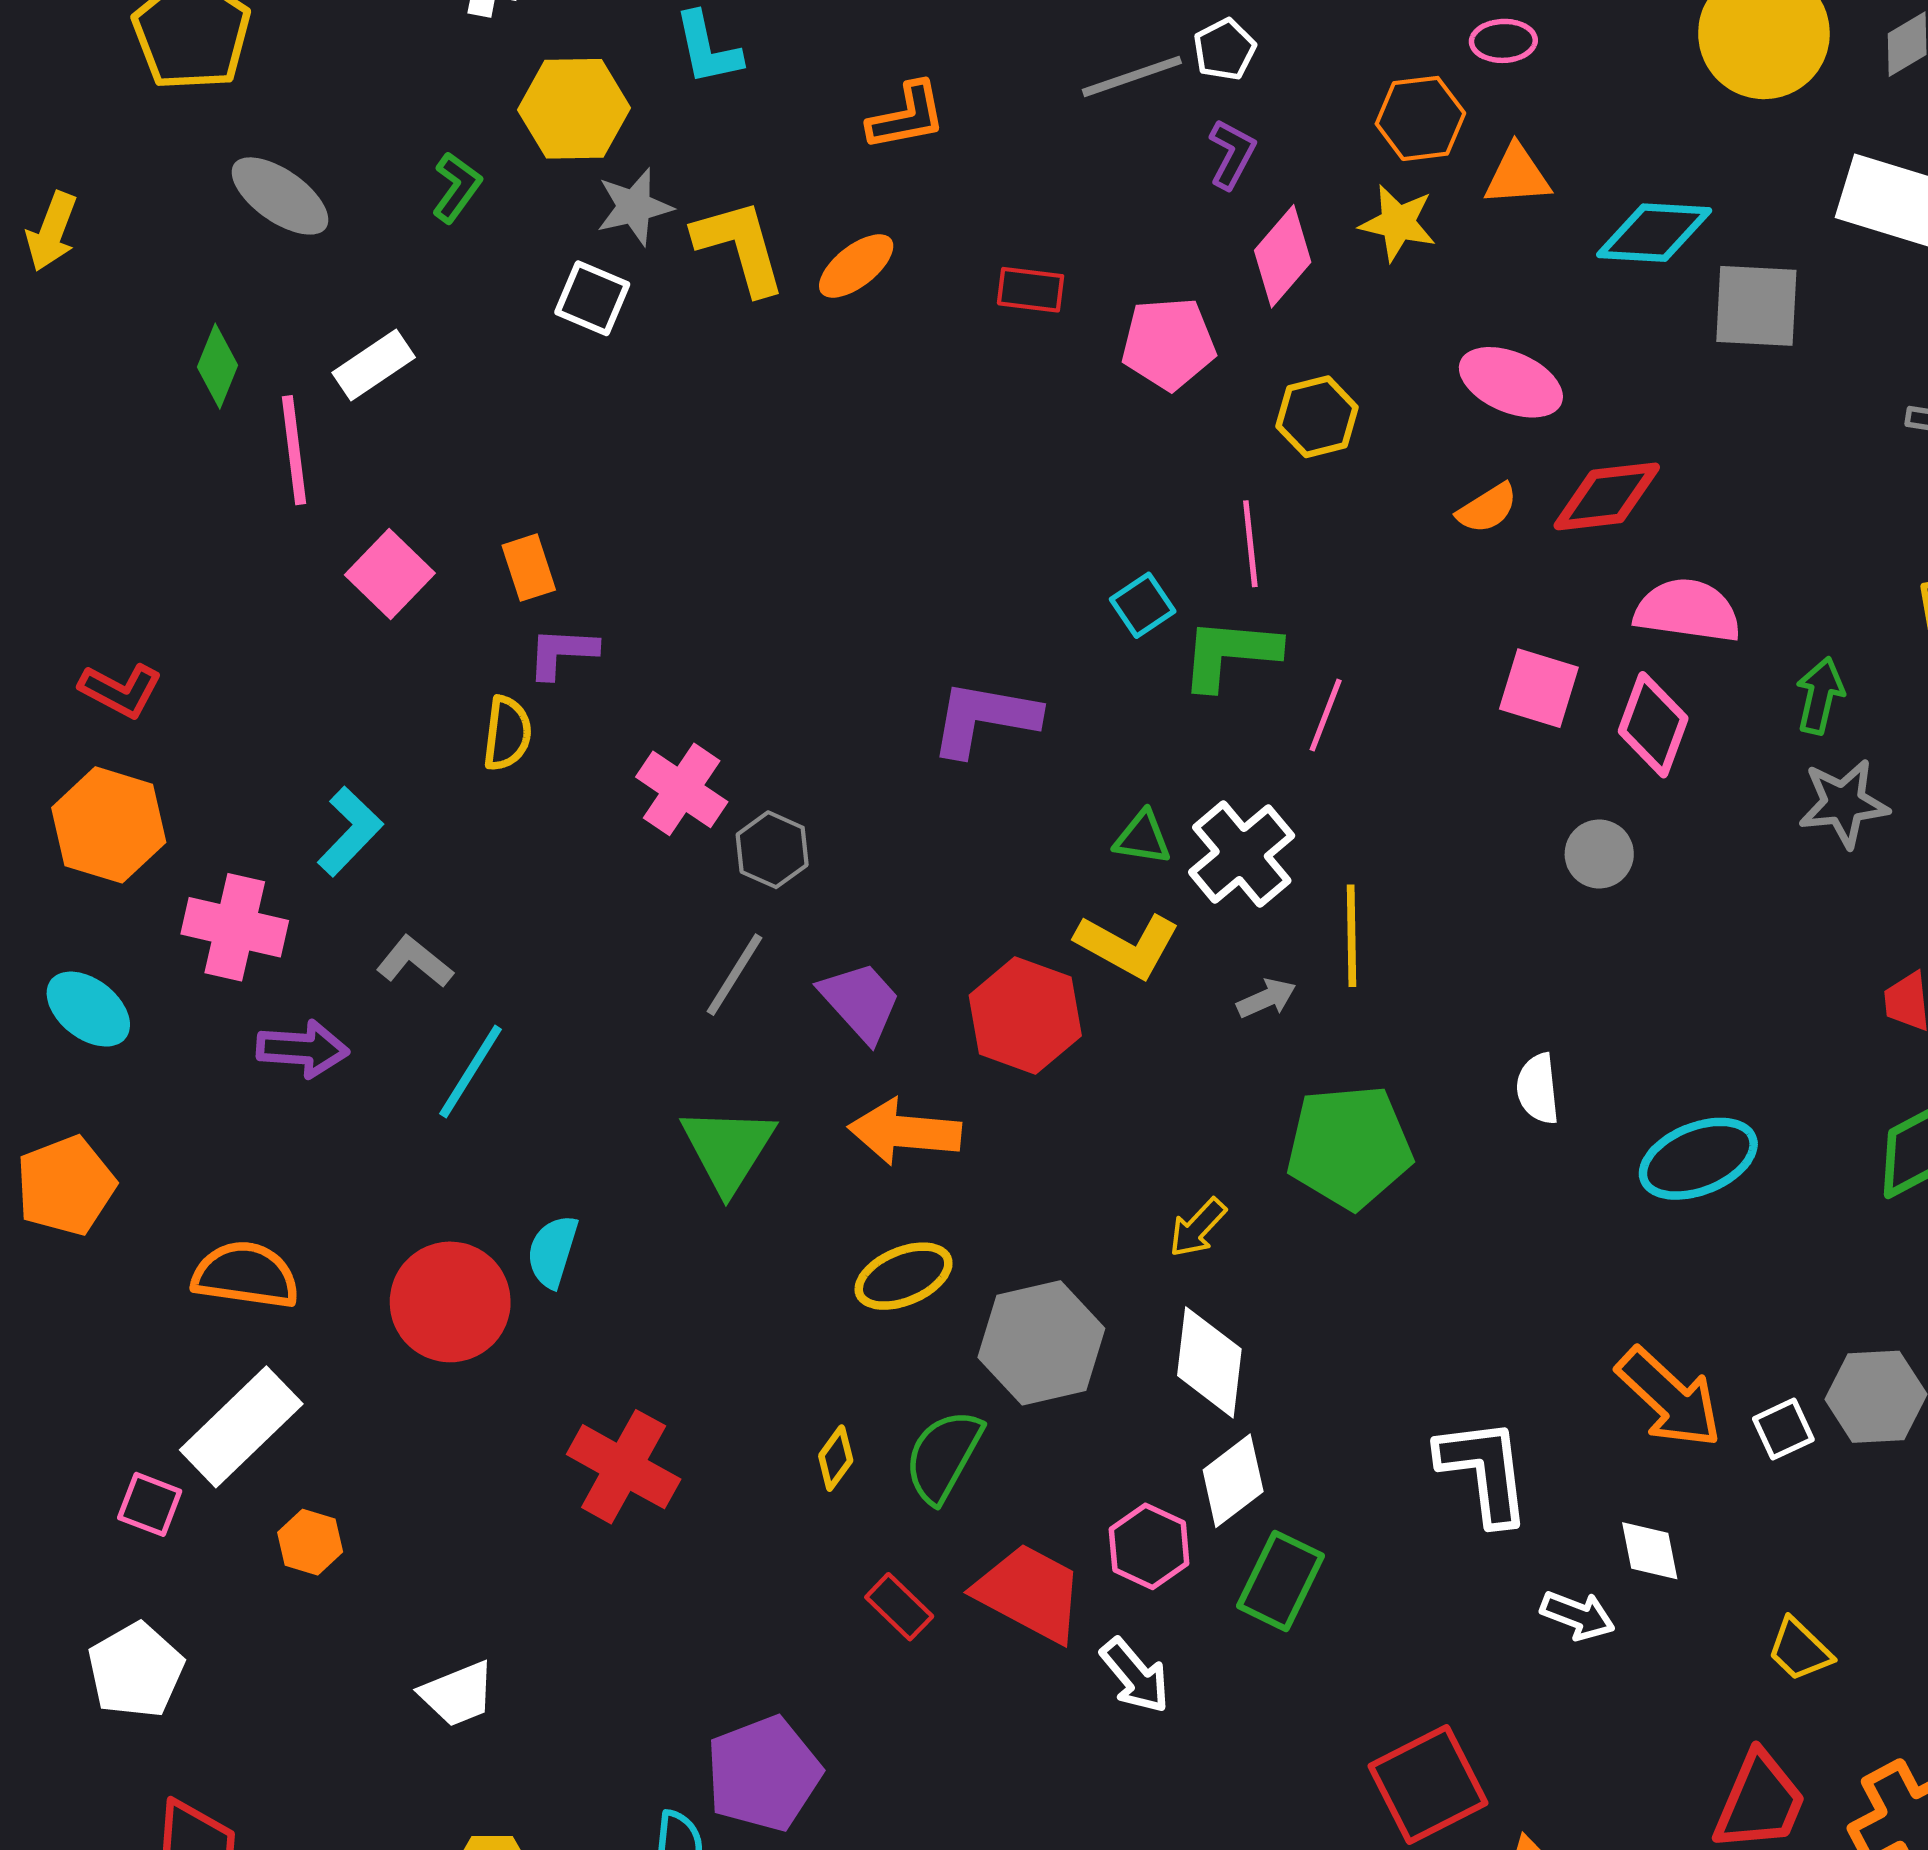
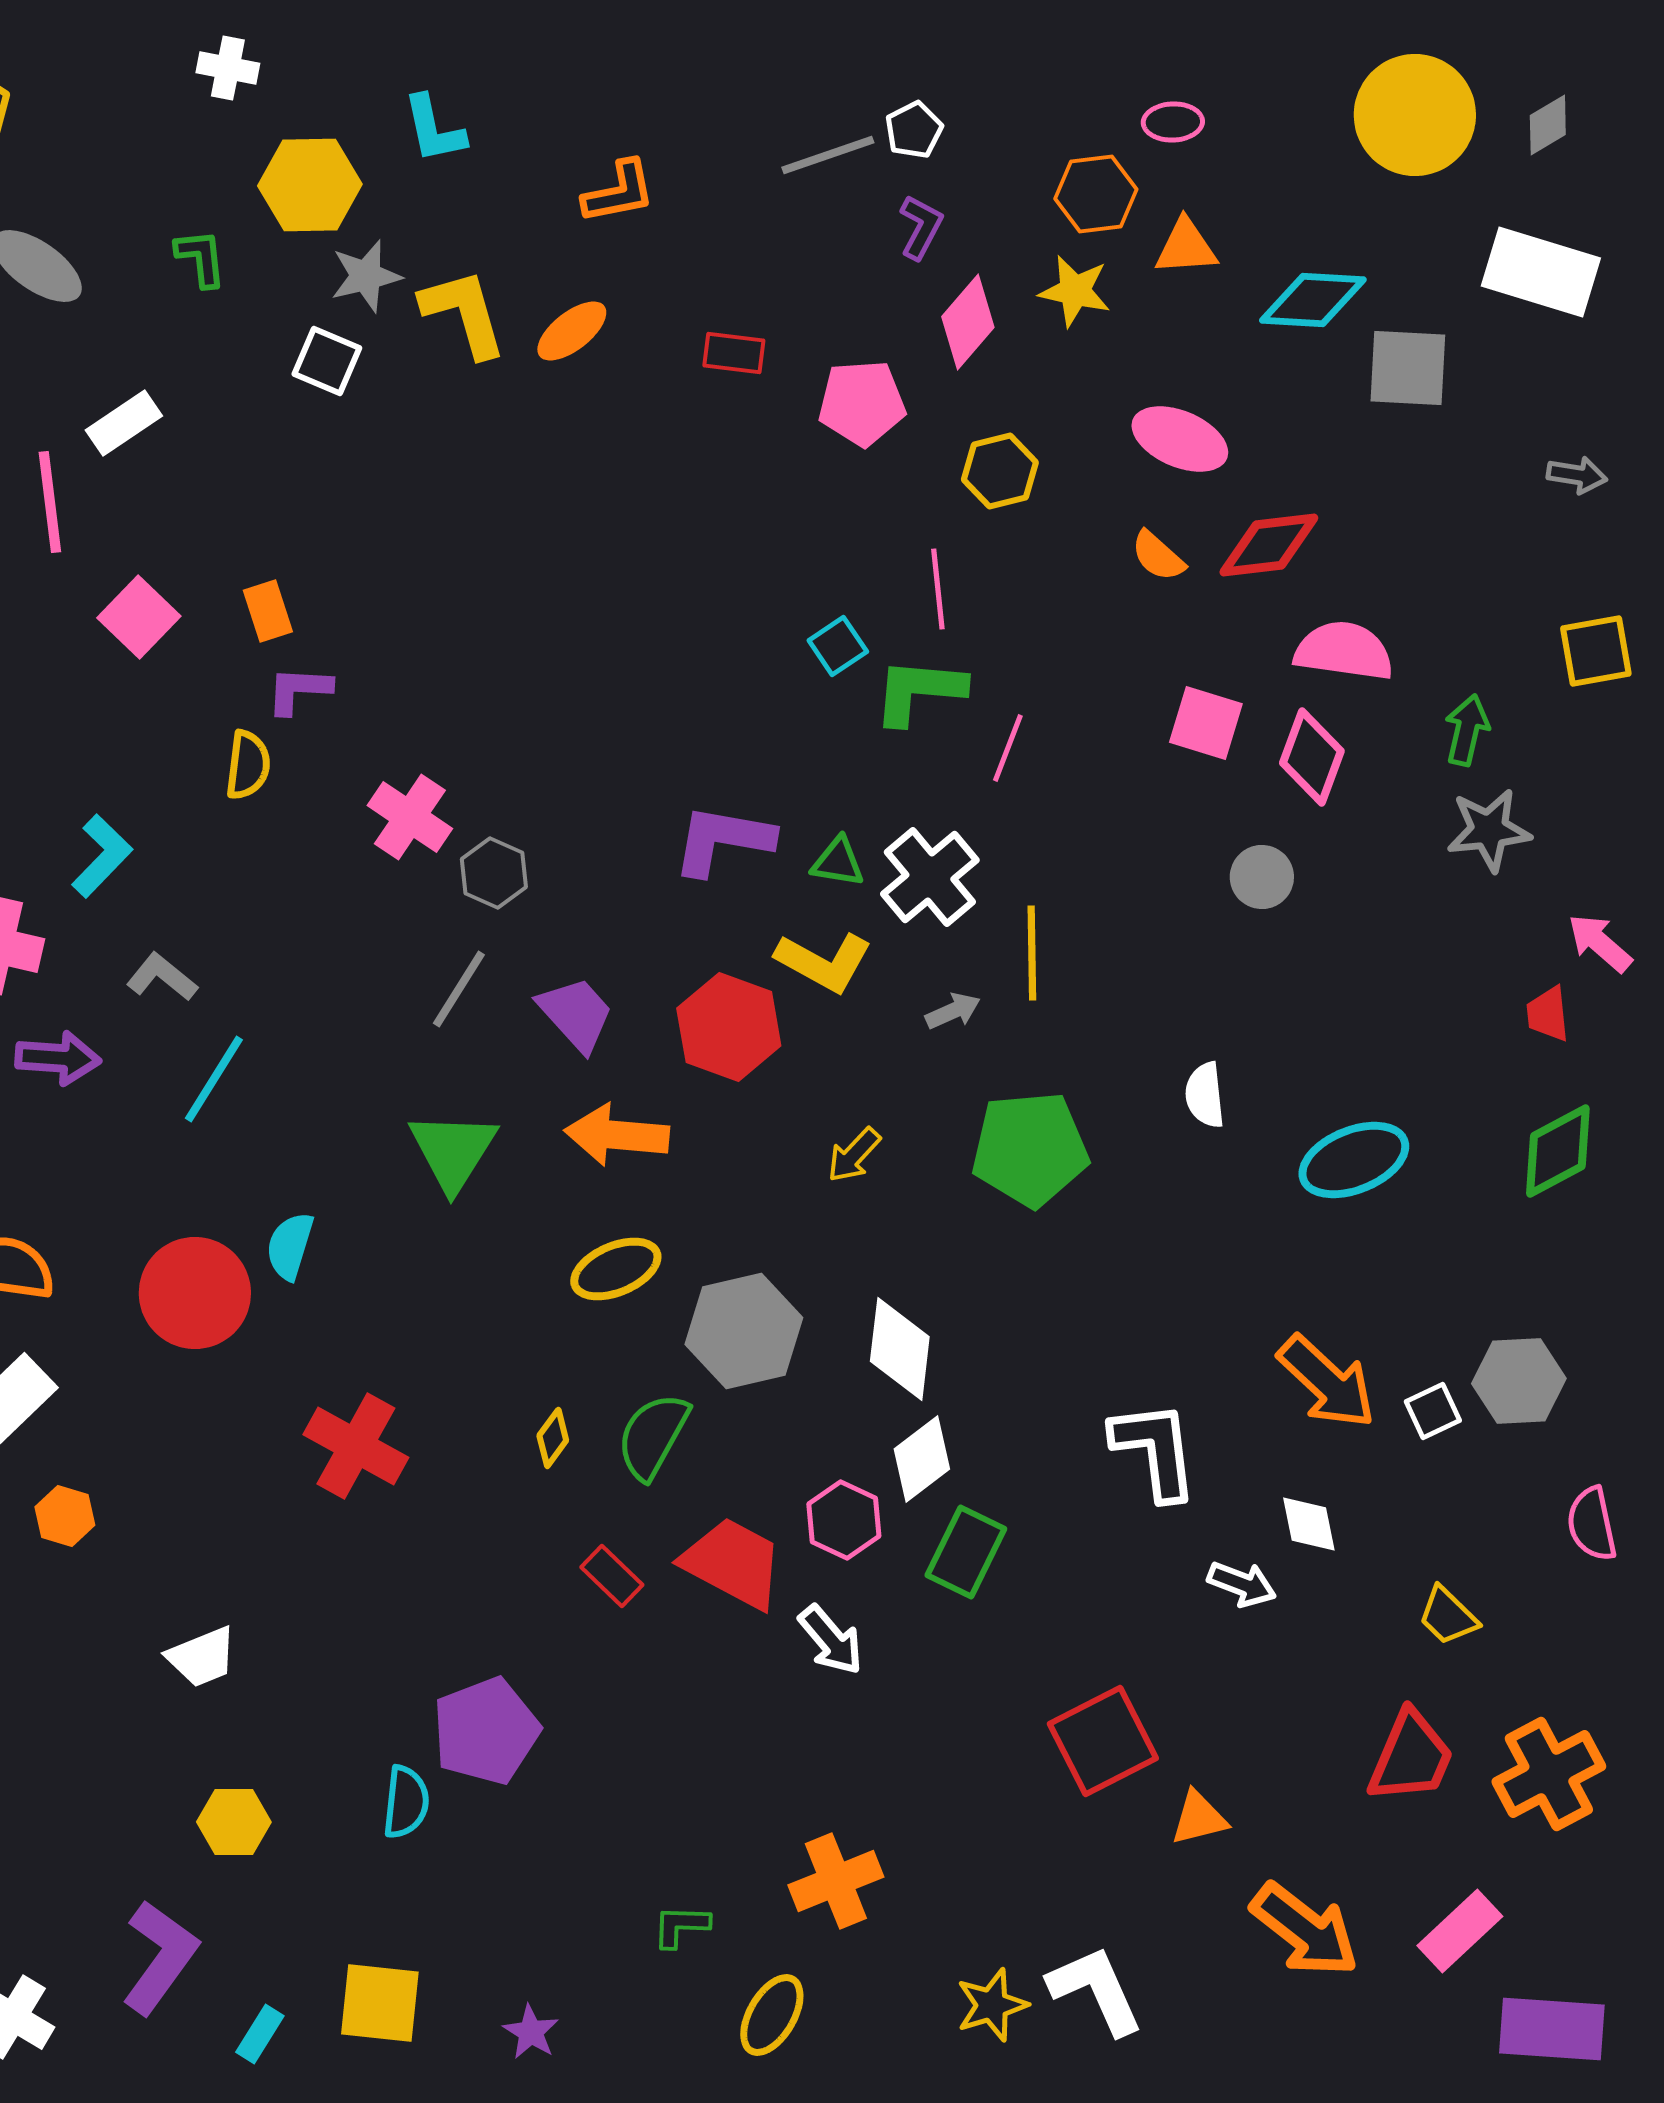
green L-shape: (457, 187) -> (201, 258), turned -42
orange semicircle: (1487, 508) -> (1158, 556), turned 74
purple L-shape: (984, 718) -> (723, 840), moved
yellow arrow: (1198, 1228) -> (854, 1155), moved

